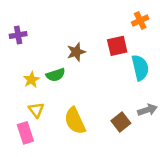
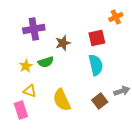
purple cross: (18, 35) -> (34, 29), moved, size x1.5
cyan semicircle: (140, 68) -> (96, 65), moved
yellow triangle: (36, 110) -> (30, 91), turned -32

